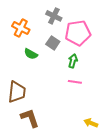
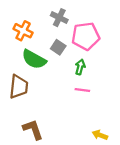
green semicircle: (31, 54) -> (34, 59), size x1.6
brown trapezoid: (17, 92) -> (19, 87), moved

